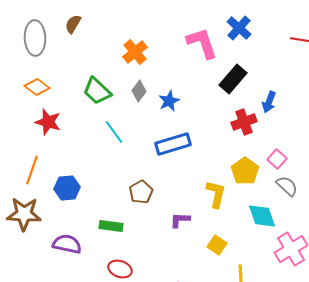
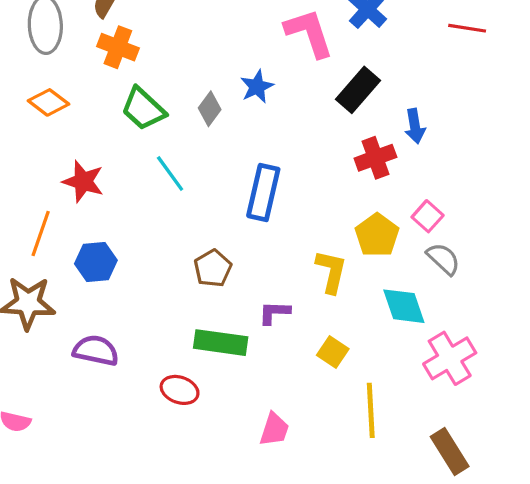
orange cross: (135, 52) -> (118, 47), moved, turned -30
blue star: (169, 101) -> (257, 87), moved
blue arrow: (269, 102) -> (415, 126), turned -30
red star: (48, 122) -> (83, 181), moved
blue rectangle: (173, 144) -> (263, 192), turned -60
green rectangle: (111, 226) -> (221, 343), moved, size x1.4

